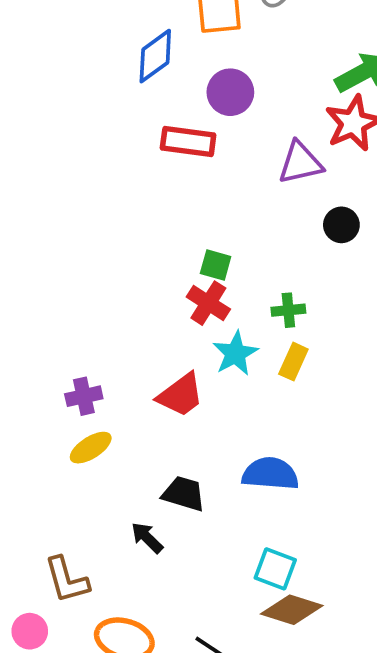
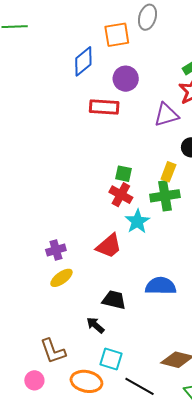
green cross: (288, 310) -> (165, 196), size x1.6
yellow rectangle: (293, 362) -> (168, 172), moved
cyan square: (275, 569) -> (111, 359), moved

